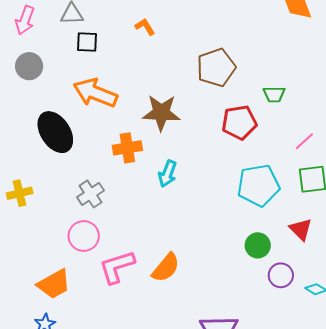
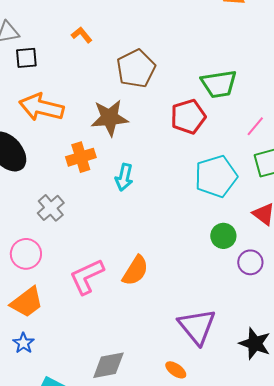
brown pentagon: (216, 68) -> (136, 69), moved
green trapezoid: (274, 94) -> (219, 84), size x1.6
pink circle: (84, 236) -> (26, 254), moved

